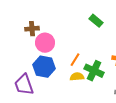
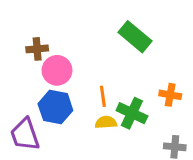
green rectangle: (96, 21) -> (135, 37), size x1.5
orange line: (75, 60) -> (103, 96), turned -40

